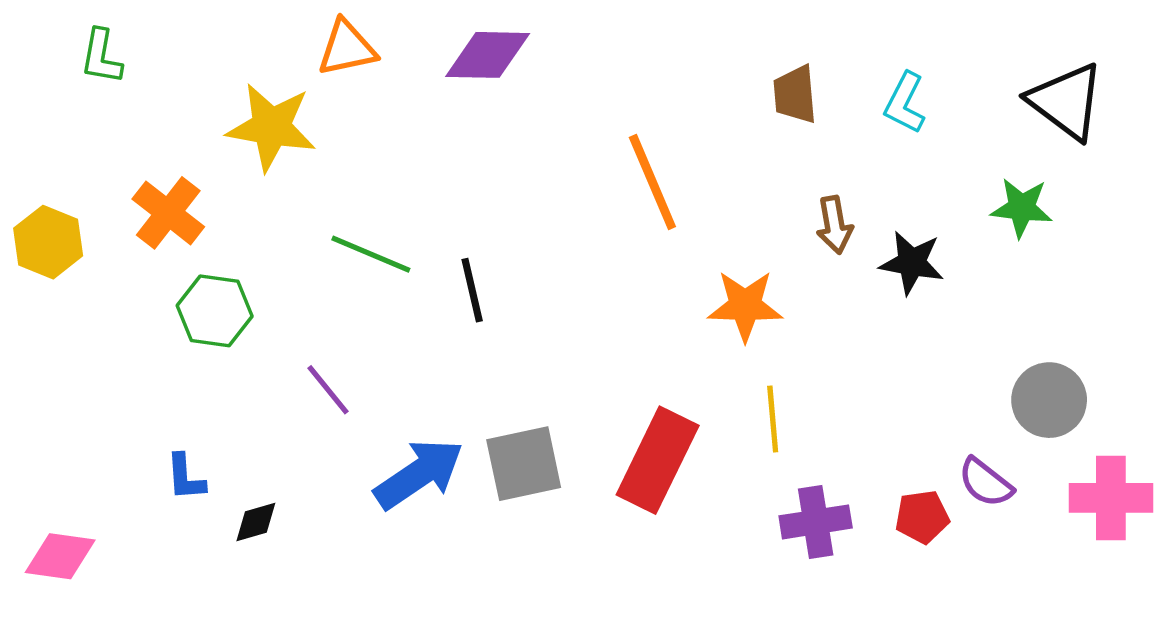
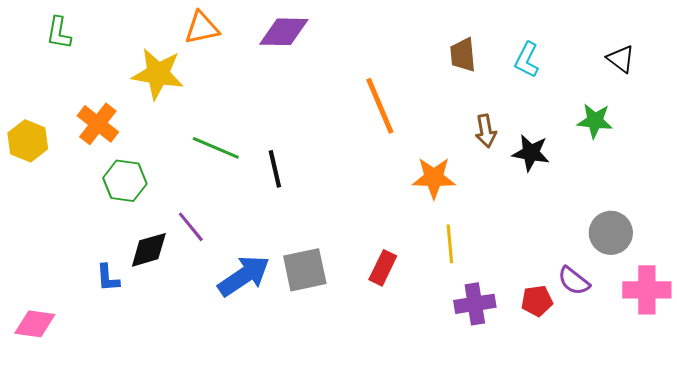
black triangle: (1066, 101) -> (621, 59), size x0.6
red rectangle: (658, 460) -> (383, 268), size x0.6
black diamond: (256, 522) -> (149, 250), moved, size x1.5

